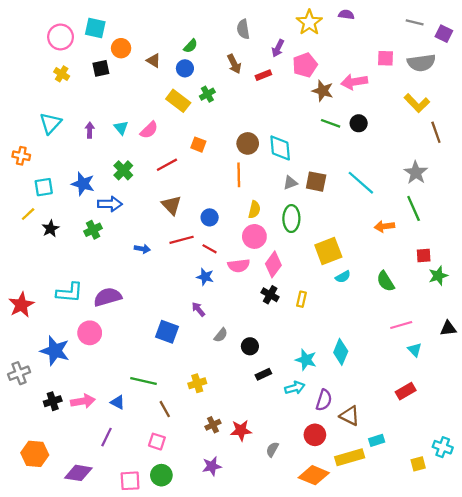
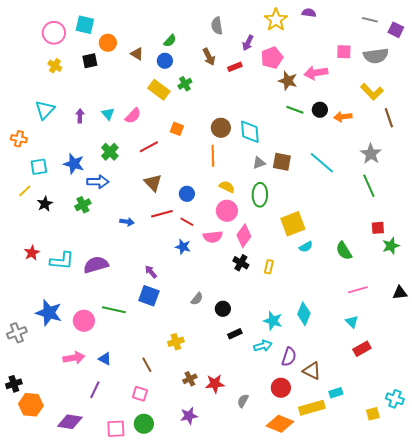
yellow semicircle: (254, 210) -> (227, 187), turned -77
orange arrow: (384, 226) -> (343, 117), moved
red star: (21, 305) -> (32, 253), moved, size x0.7
purple arrow: (198, 309) -> (151, 272), moved
pink circle: (90, 333) -> (84, 321), moved
cyan triangle: (415, 350) -> (352, 322), moved
green line: (143, 381) -> (114, 310), moved
black cross: (53, 401) -> (14, 384), moved

